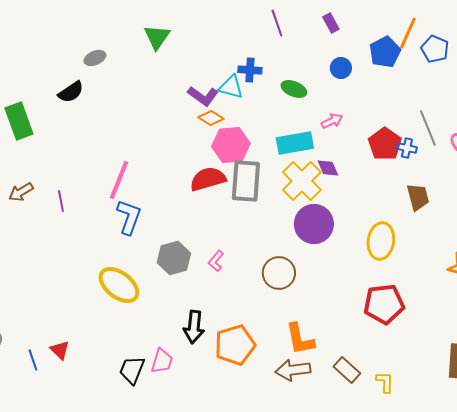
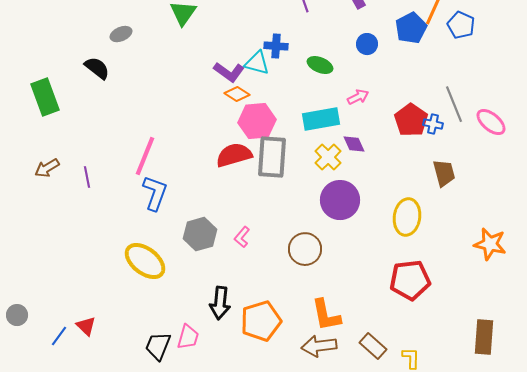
black semicircle: (71, 92) -> (97, 68), turned -108
yellow cross: (302, 181) -> (328, 157), size x0.7
blue line: (33, 360) -> (59, 336), turned 55

